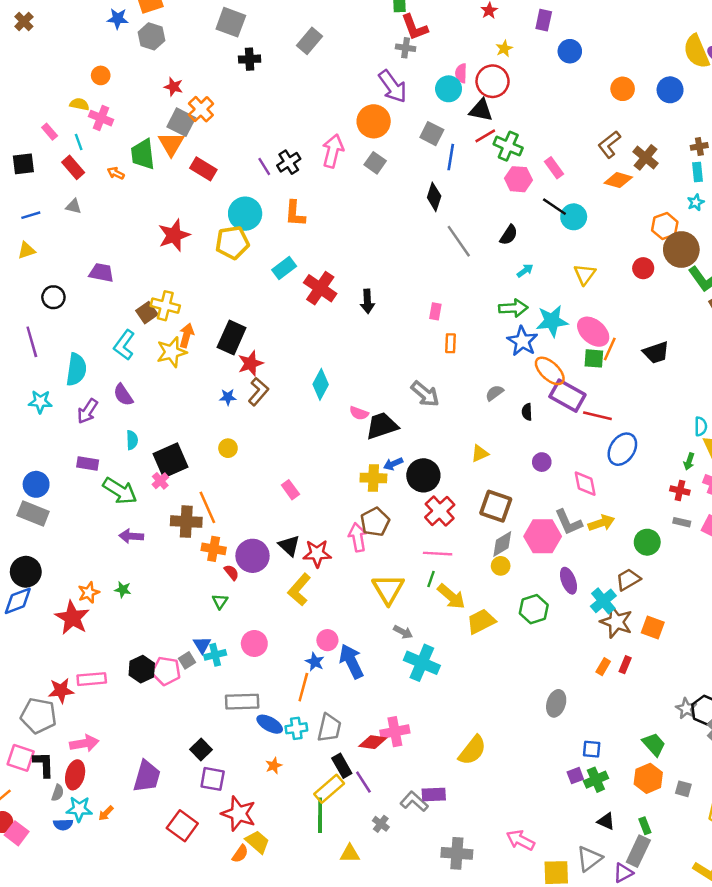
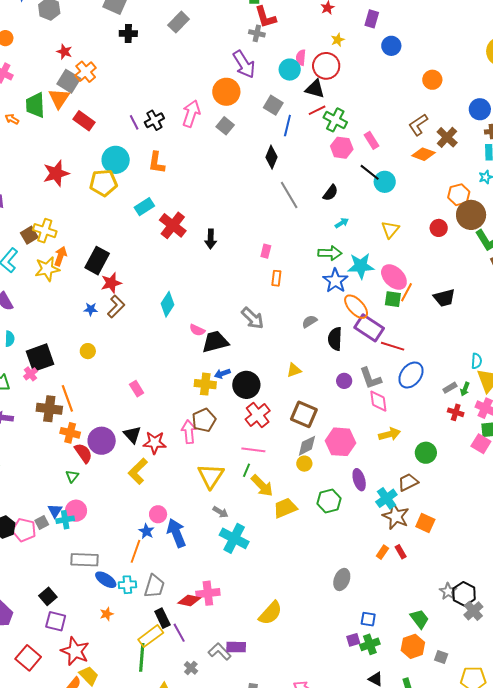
blue circle: (670, 90) -> (480, 109), moved
black semicircle: (527, 412) -> (335, 339), size x1.6
gray L-shape: (568, 522) -> (370, 378), moved
gray rectangle: (682, 522) -> (450, 388), moved, turned -48
red semicircle: (231, 572) -> (83, 453), size x1.5
pink circle: (254, 643) -> (76, 511), moved
red rectangle: (625, 665) -> (401, 552), turned -56

